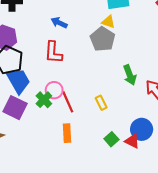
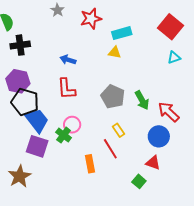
gray pentagon: (103, 39) -> (113, 97), moved
red line: (68, 102) -> (110, 149), moved
blue circle: (142, 129) -> (159, 136), moved
green square: (111, 139) -> (139, 181), moved

